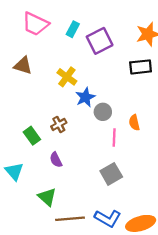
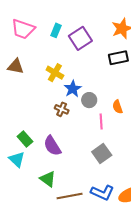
brown cross: (59, 124) -> (62, 109), moved, turned -32
green rectangle: (32, 136) -> (25, 139), moved
purple semicircle: (56, 160) -> (52, 146), size x1.5

